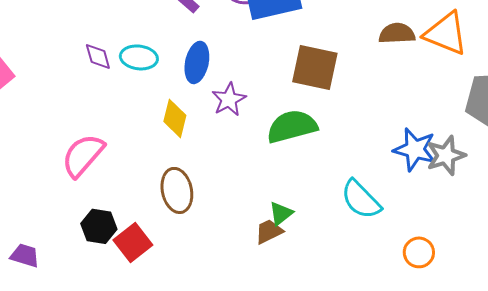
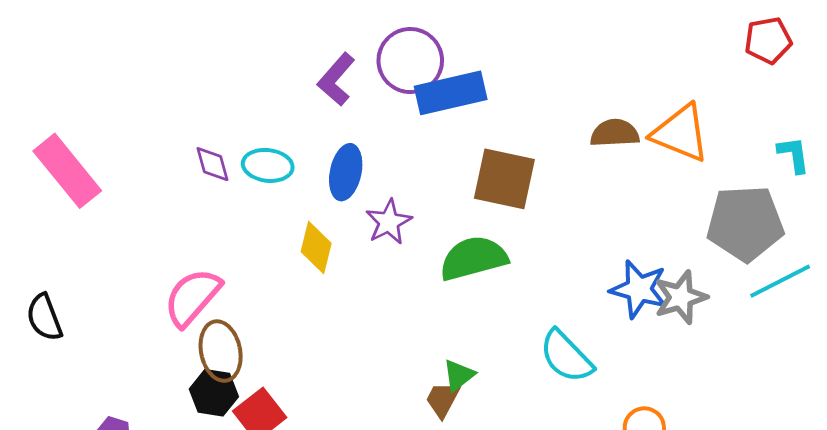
brown ellipse: (177, 190) -> (221, 351), moved
brown trapezoid: (269, 231) -> (443, 399), turned -36

